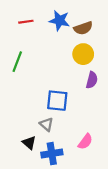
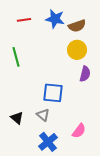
green line: (17, 62) -> (16, 57), turned -36
black triangle: (29, 143) -> (17, 118), moved
blue cross: (52, 154) -> (48, 142), turned -30

